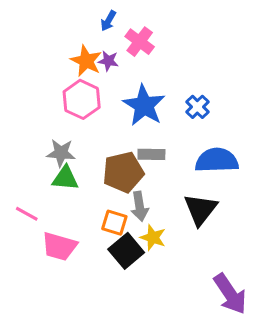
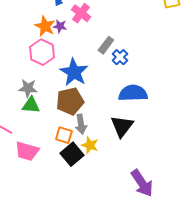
blue star: (144, 105) -> (74, 72), moved
gray rectangle: (151, 154) -> (106, 45), moved, turned -54

